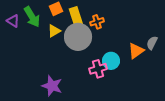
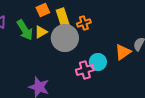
green arrow: (32, 17) -> (25, 30), moved

